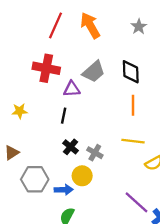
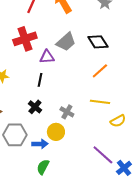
red cross: (46, 68) -> (25, 39), turned -30
black diamond: (131, 72) -> (98, 42), turned -30
orange line: (133, 105) -> (100, 71), turned 48
black cross: (71, 147) -> (35, 107), moved

